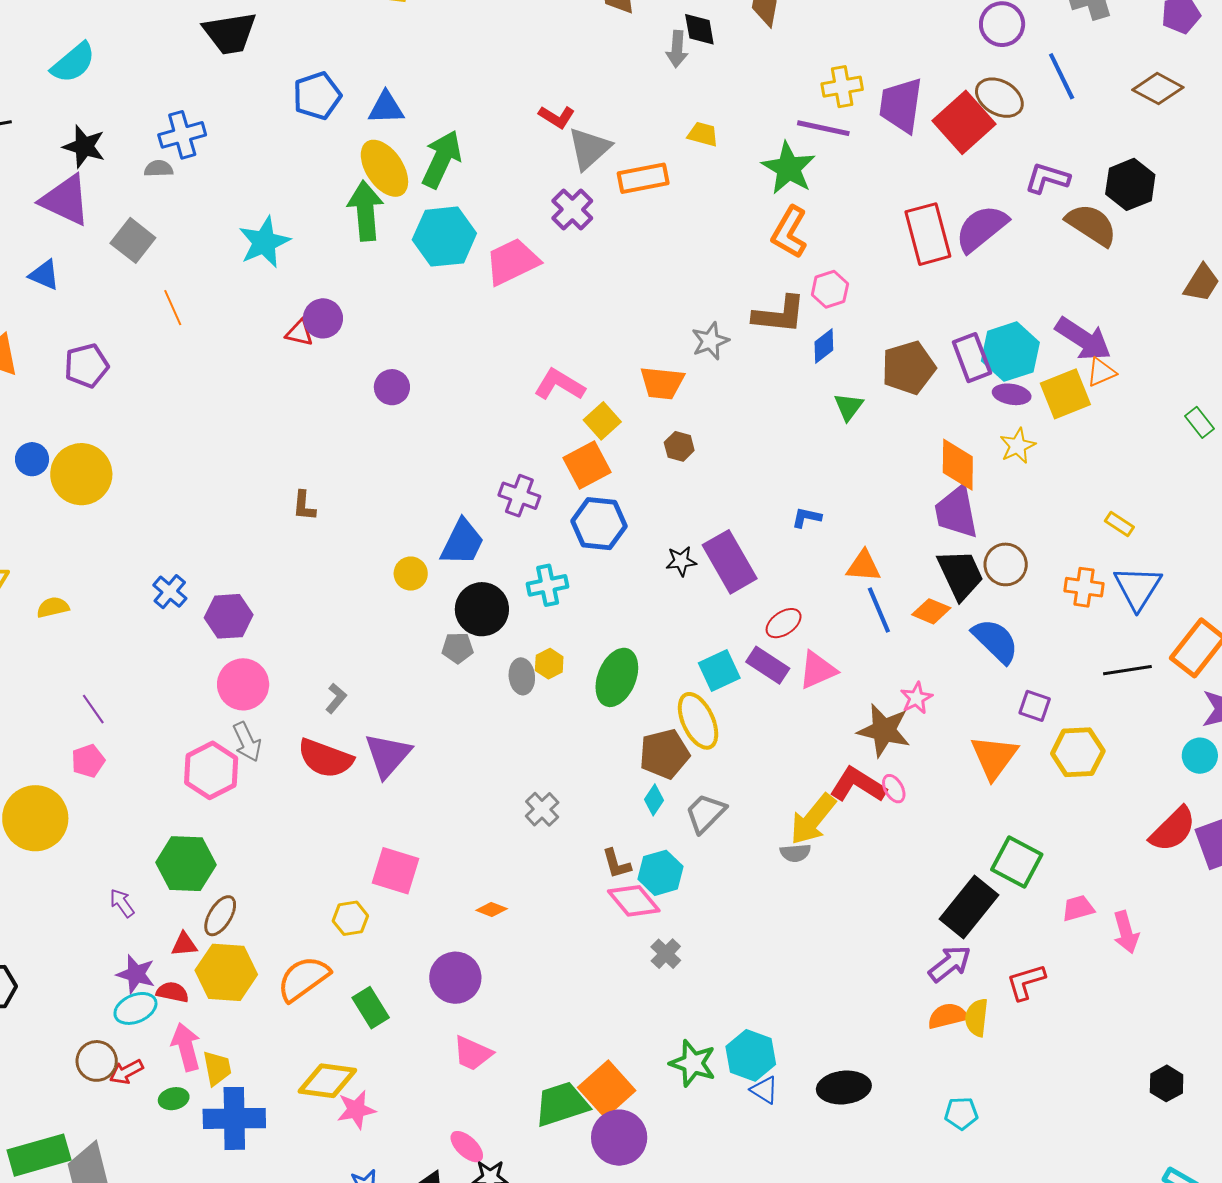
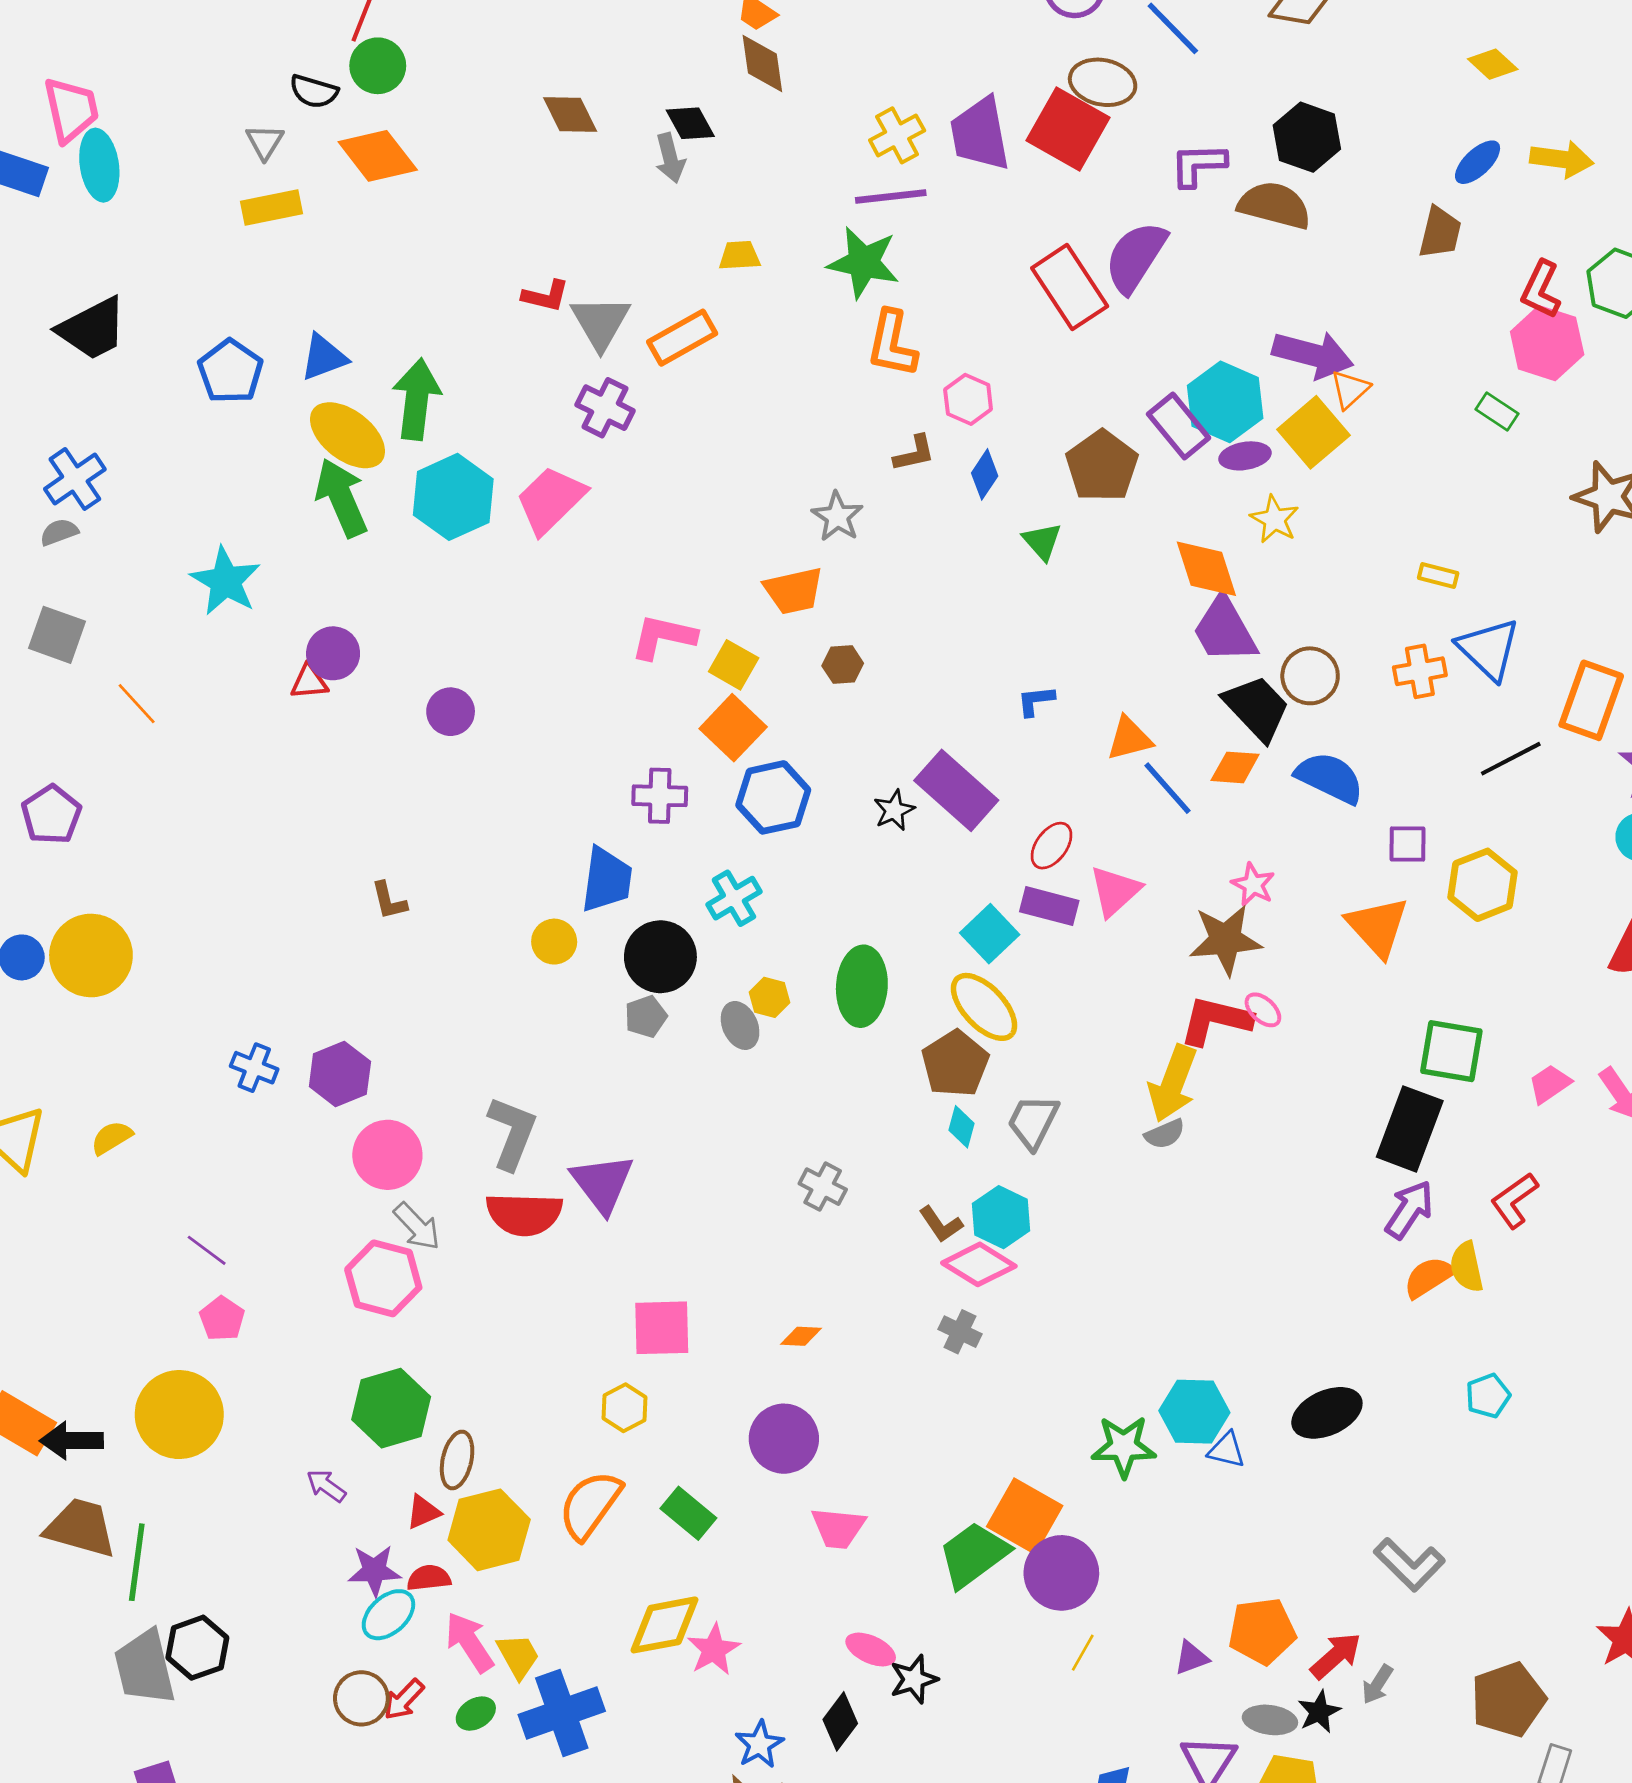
brown L-shape: (779, 315) -> (914, 453), size x0.6
gray L-shape: (336, 698) -> (512, 1133), size x1.8
gray cross: (666, 954) -> (960, 1332), moved

